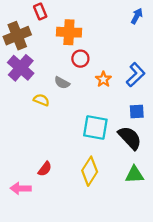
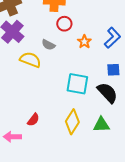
yellow semicircle: (41, 100) -> (30, 60), size x1.5
green triangle: (134, 175) -> (101, 125), moved

